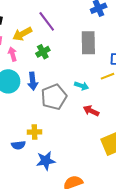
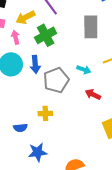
green cross: (43, 52) -> (46, 35), size x1.5
yellow cross: (34, 132) -> (45, 113), moved
blue star: (46, 161) -> (38, 152), moved

